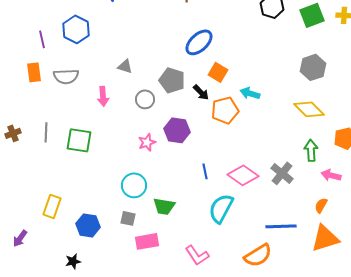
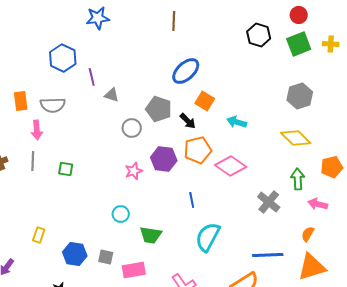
purple line: (42, 39) -> (92, 77), moved
pink arrow: (103, 96) -> (37, 130), moved
orange pentagon: (225, 110) -> (198, 150), moved
green square: (79, 140) -> (66, 169), size x0.6
pink diamond: (243, 175) -> (231, 166), moved
cyan circle: (134, 185) -> (121, 214), size x0.7
yellow rectangle: (52, 206) -> (39, 235), size x0.7
gray square: (128, 218) -> (106, 257), moved

